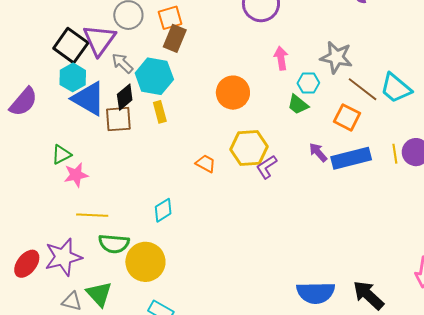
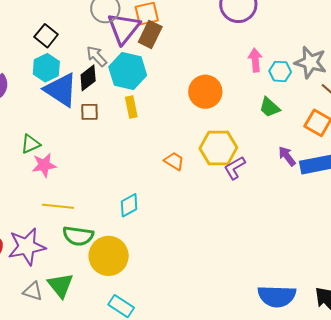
purple triangle: (99, 40) -> (124, 28), moved
black square: (71, 45) -> (46, 36), size x0.7
cyan hexagon: (308, 83) -> (280, 71), moved
black diamond: (125, 97) -> (88, 78), moved
brown square: (118, 119) -> (89, 112), size x0.7

